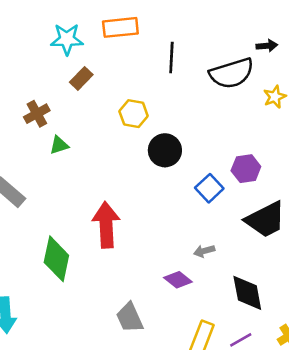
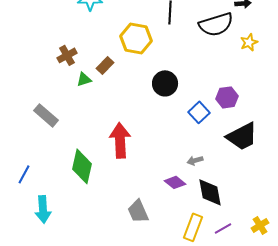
brown rectangle: (81, 78) -> (105, 65), moved
yellow hexagon: (134, 114) -> (136, 38), moved, size x1.4
black diamond: (247, 293) -> (210, 192), moved

